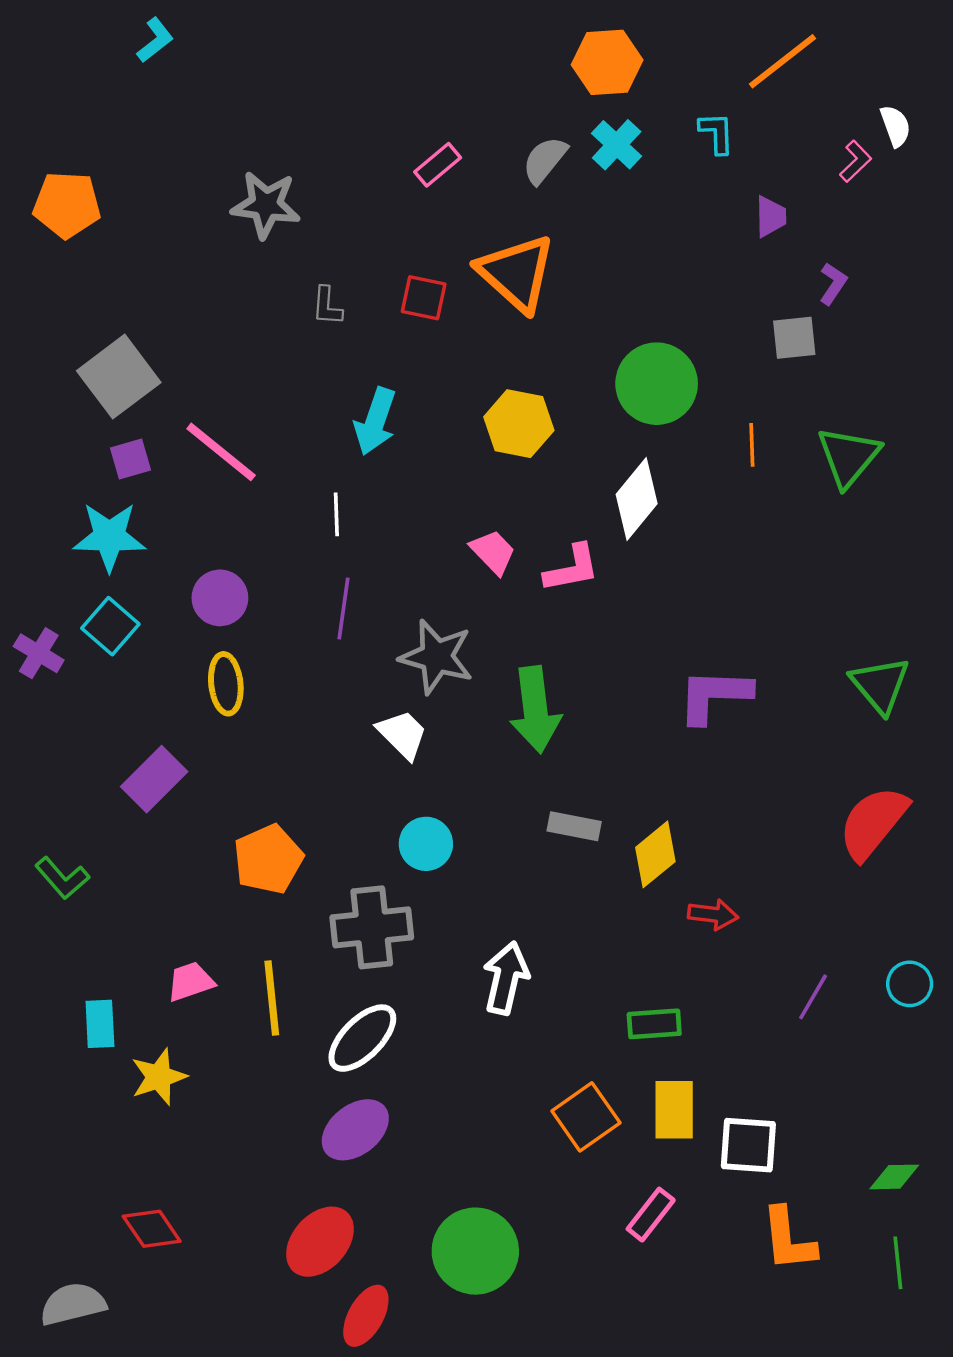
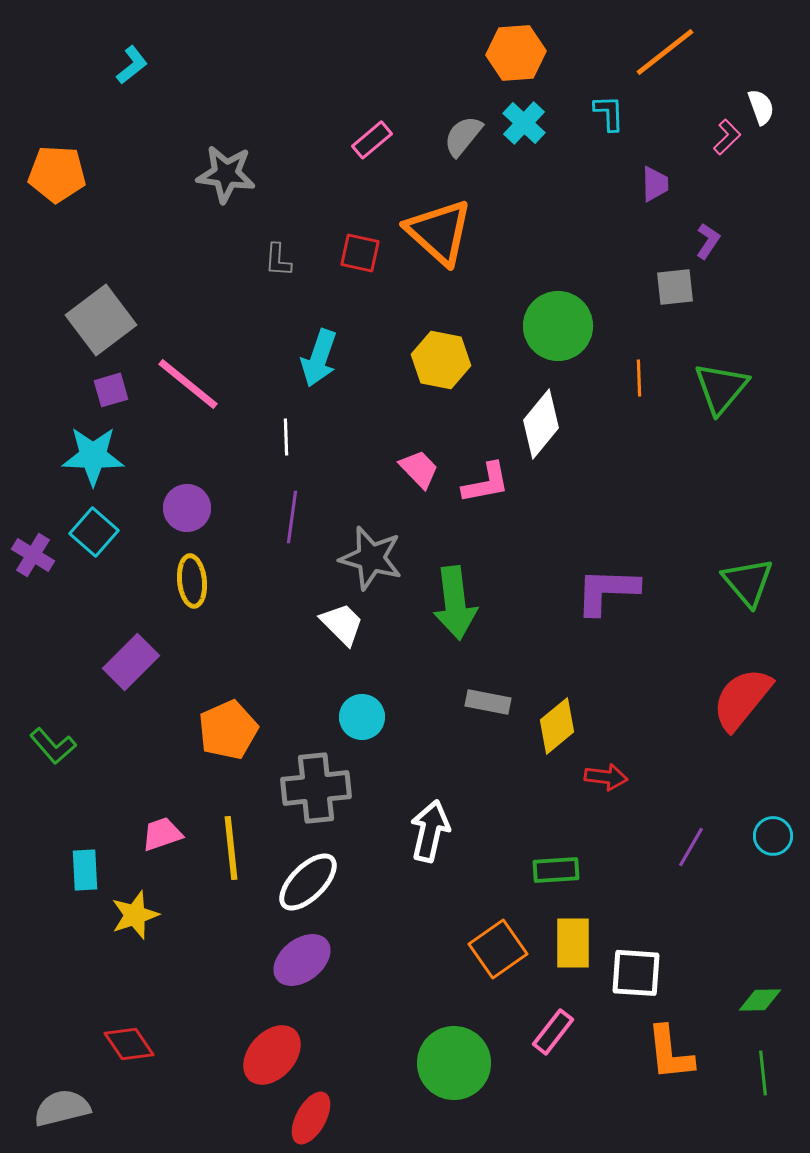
cyan L-shape: (155, 40) -> (132, 65), moved
green circle: (475, 1251) -> (454, 1063), moved

